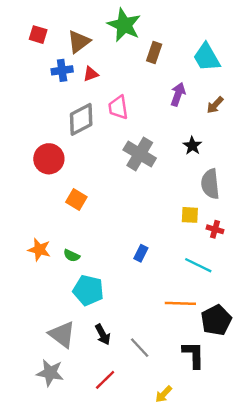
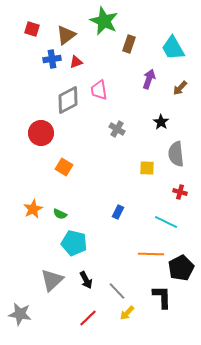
gray cross: (140, 154) -> (117, 129), size x0.6
yellow square: (190, 215) -> (147, 168), moved
orange star: (39, 250) -> (33, 209), turned 30
gray triangle: (62, 334) -> (52, 280), turned 40
gray star: (50, 373) -> (20, 314), moved
yellow arrow: (164, 394) -> (127, 313), moved

